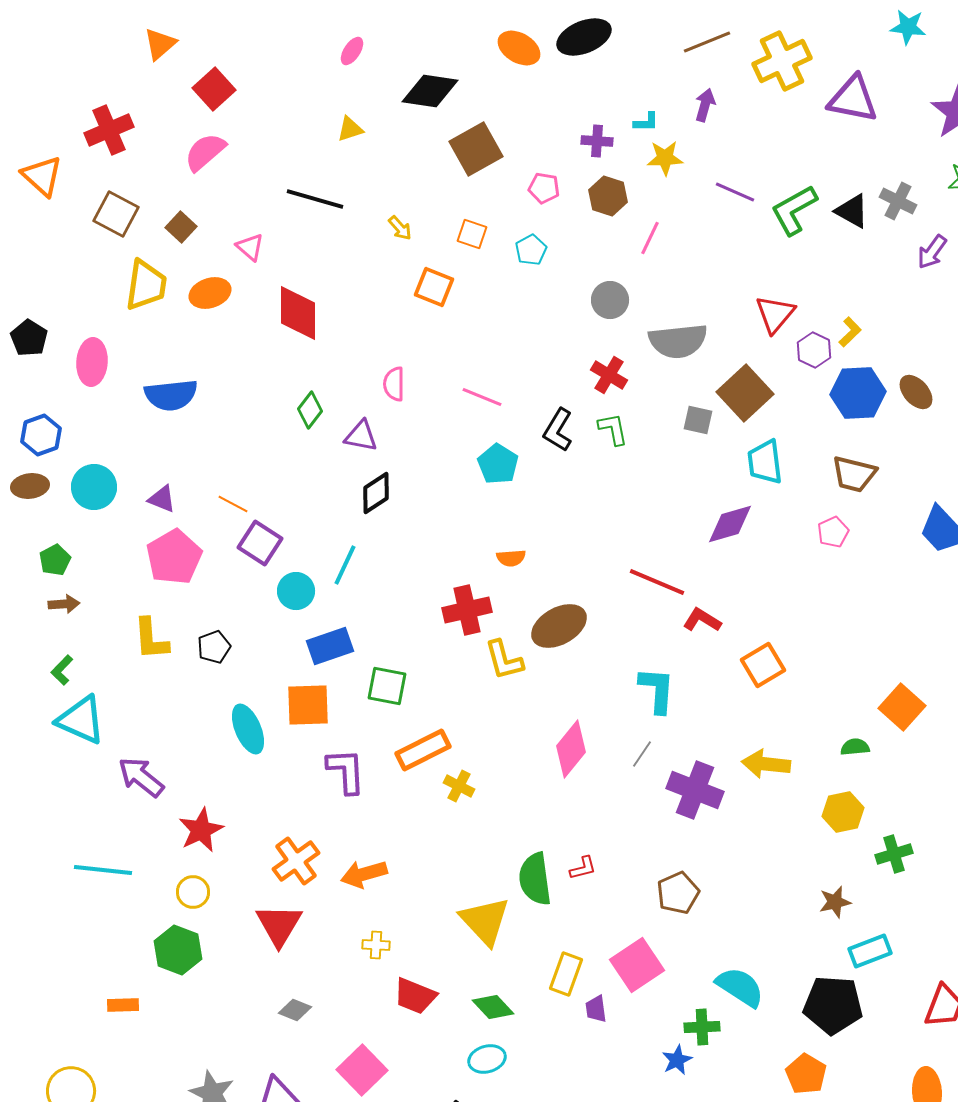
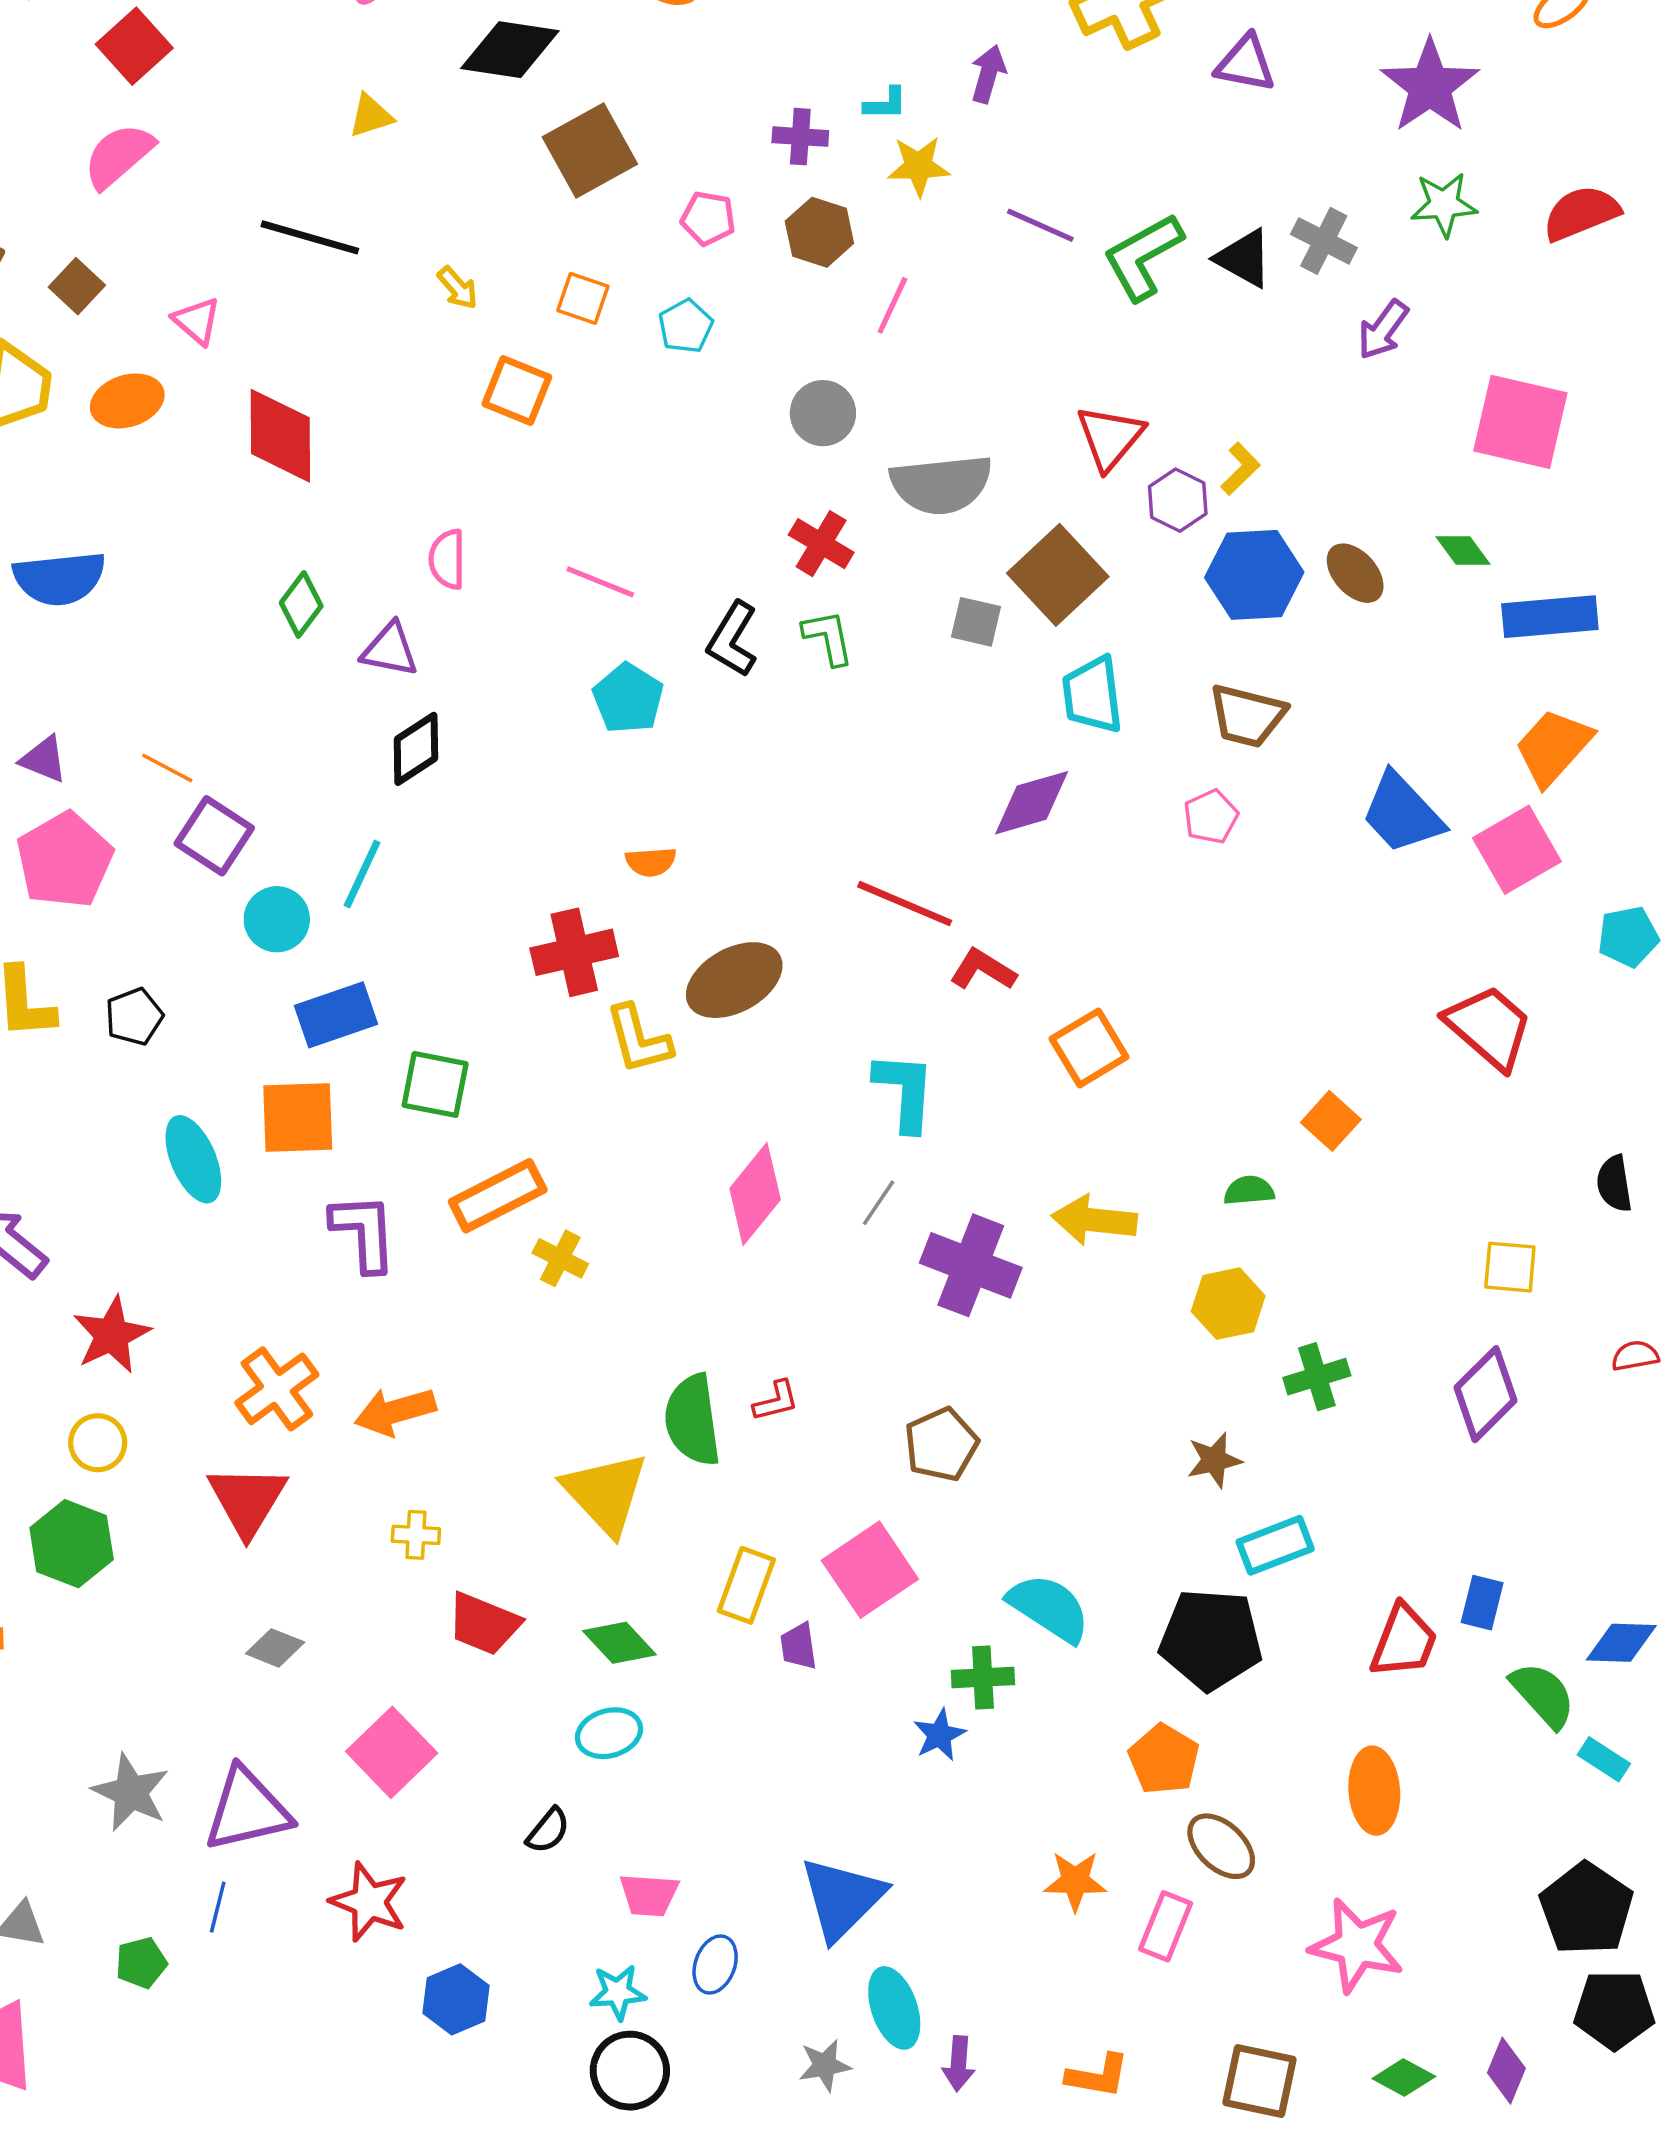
purple triangle: (853, 99) -> (1246, 64), size x0.7
orange square: (902, 707) -> (1331, 1121), size x0.7

